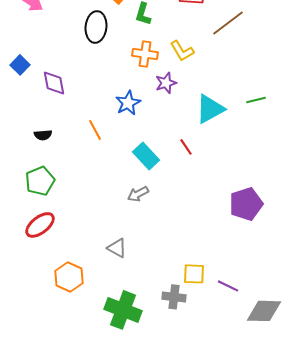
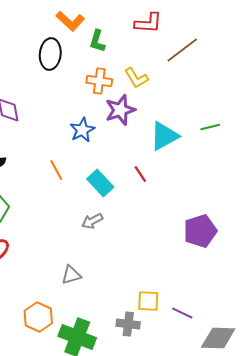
purple star: (166, 83) -> (120, 110), size x1.4
orange line: (95, 130) -> (56, 170), moved
gray triangle: (117, 248) -> (71, 275), turned -45
orange hexagon: (69, 277) -> (38, 317), moved

